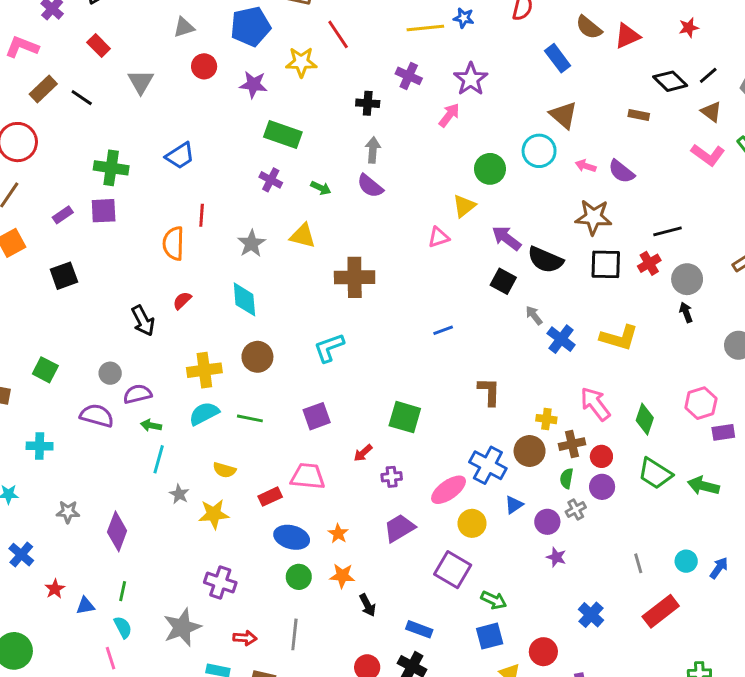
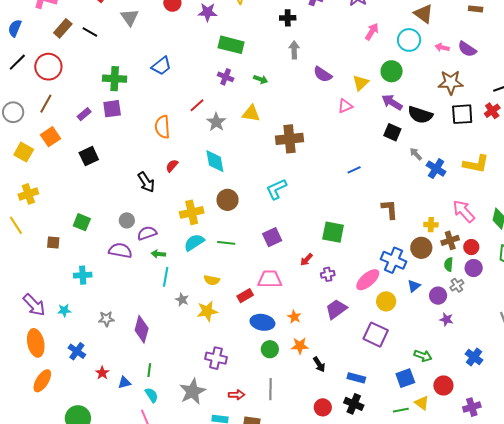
pink arrow: (449, 115) -> (372, 32), moved
green circle: (490, 169) -> (392, 71), moved
purple semicircle: (370, 186) -> (323, 74), moved
red line: (202, 215) -> (197, 105), moved, turned 49
green arrow: (494, 600) -> (423, 356), moved

